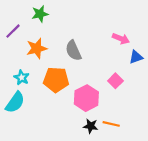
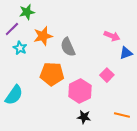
green star: (40, 14) -> (27, 12), moved
orange star: (37, 48) -> (43, 36), moved
cyan star: (22, 78) -> (20, 48), moved
orange line: (111, 124) -> (122, 115), moved

